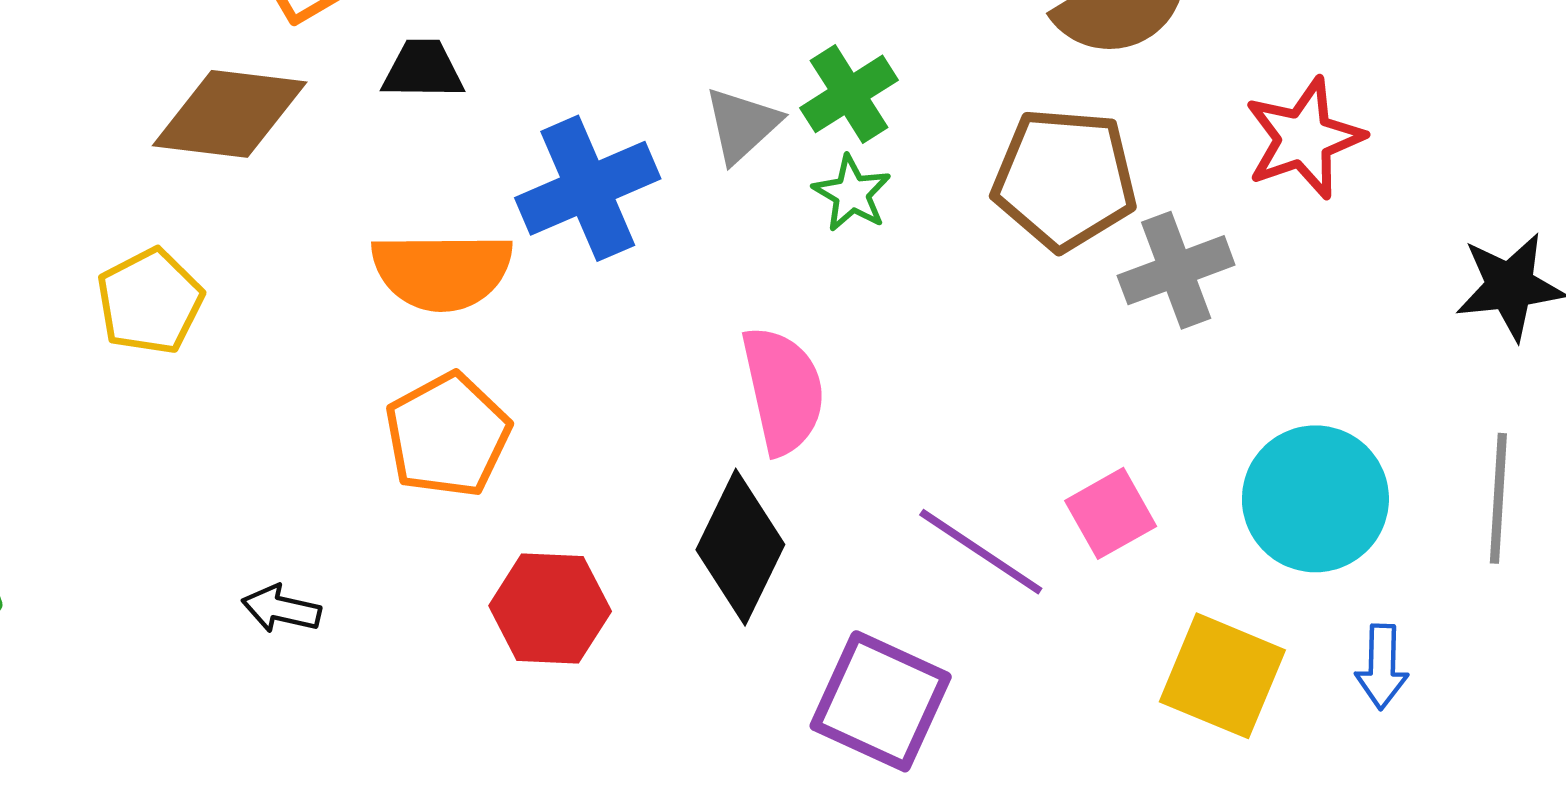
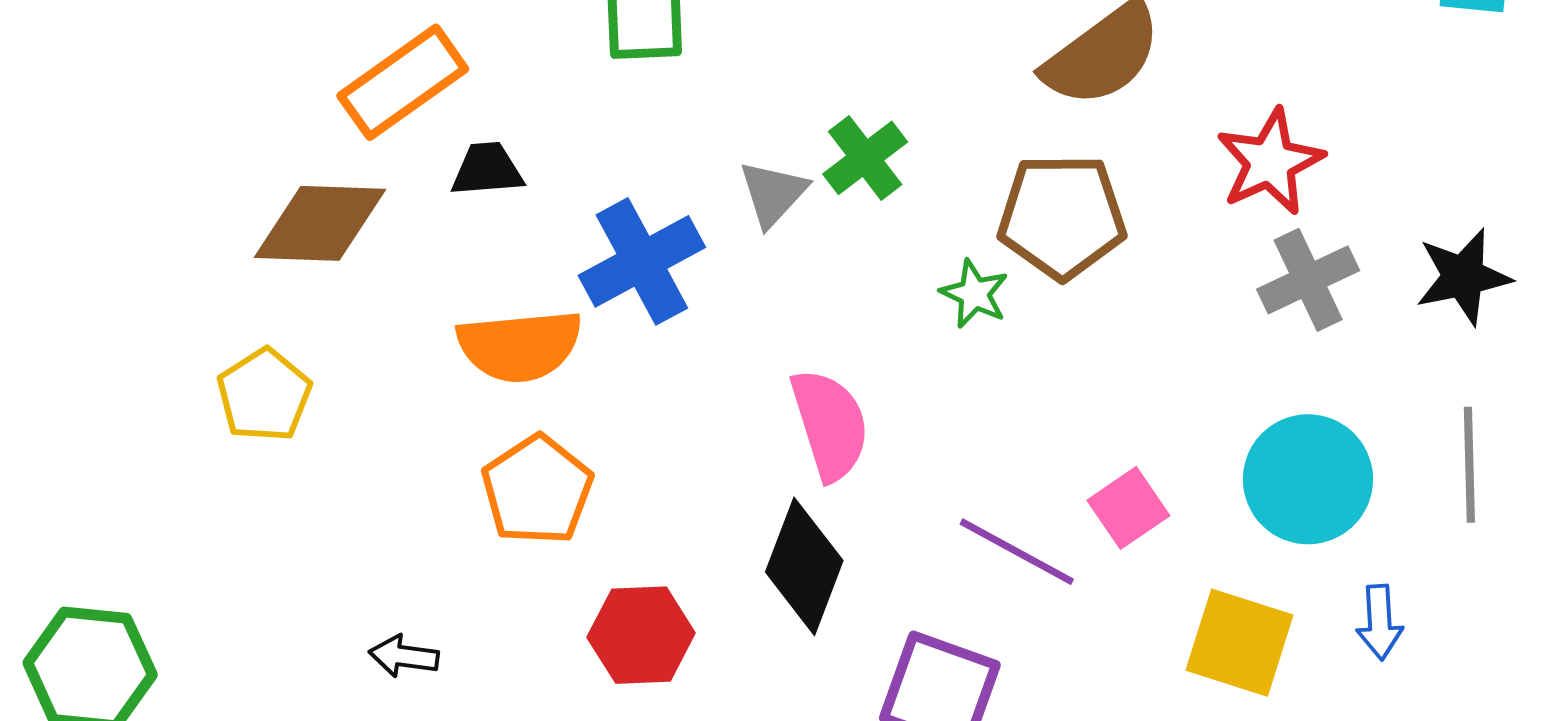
green star: (852, 193) -> (974, 294), moved
gray cross: (1176, 270) -> (1308, 280), moved

